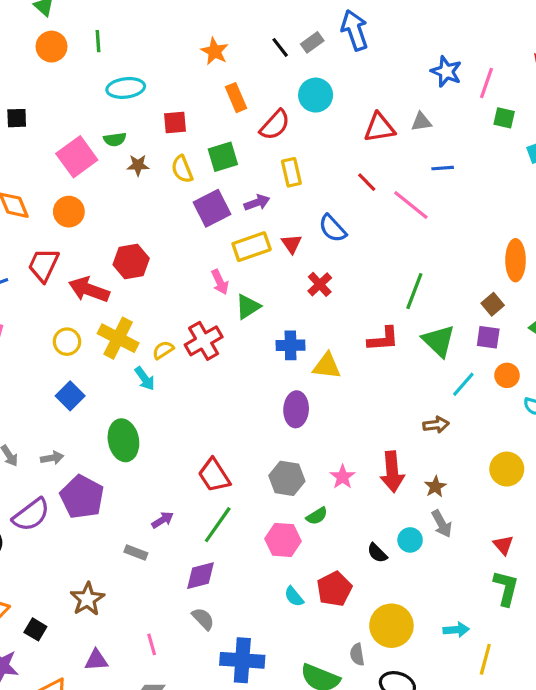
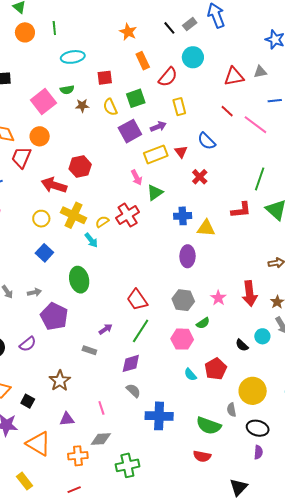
red trapezoid: (44, 265) -> (21, 157), moved
purple semicircle: (31, 515) -> (28, 344), moved, size x0.7

